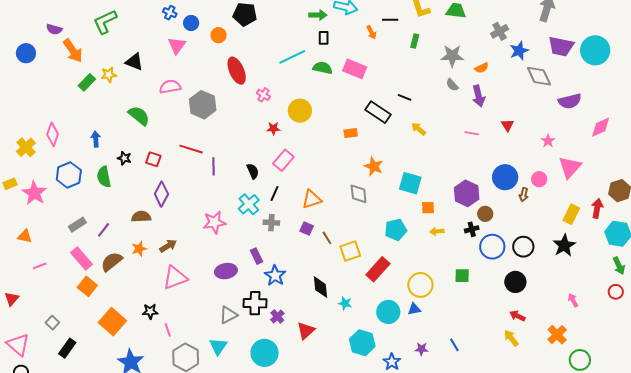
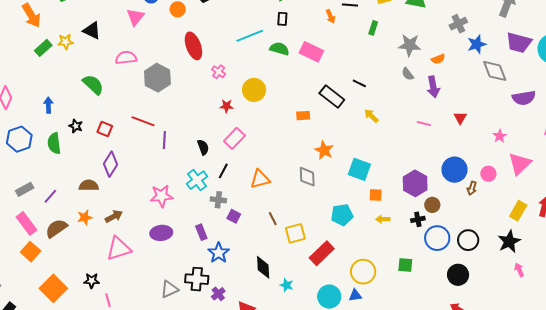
purple square: (307, 228) -> (234, 216), moved
purple ellipse: (226, 271) -> (161, 233), moved
pink arrow: (573, 300) -> (519, 270), moved

